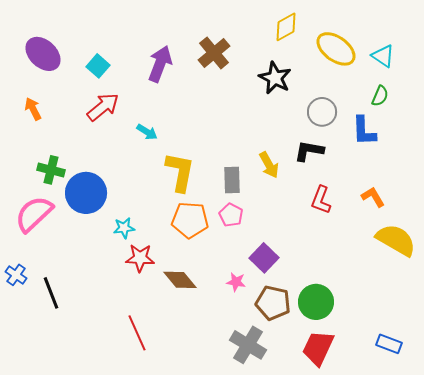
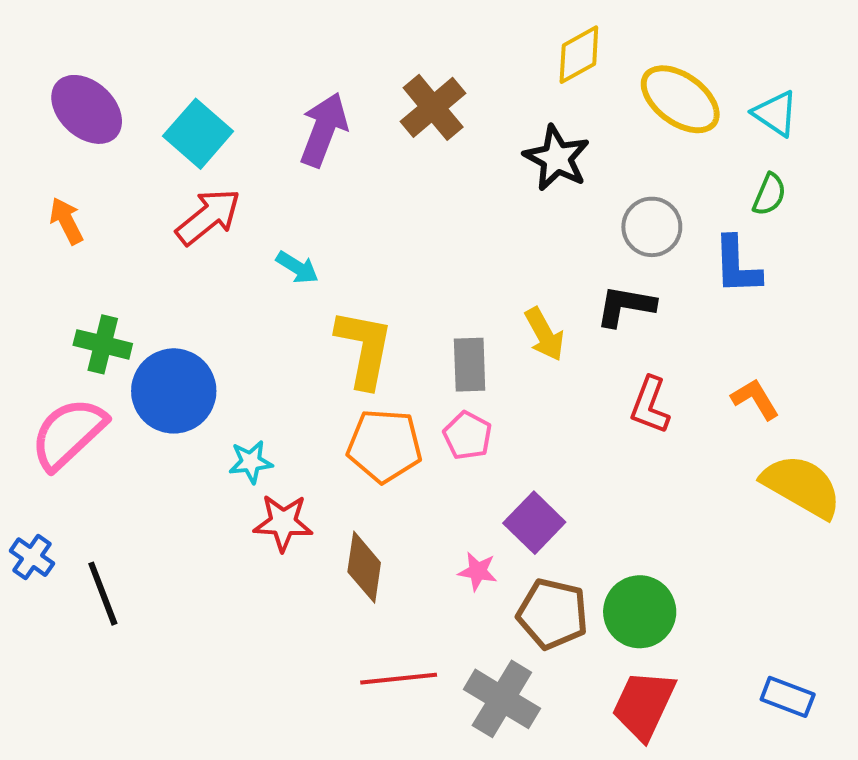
cyan square: (98, 66) -> (198, 134), size x1.4
brown diamond: (180, 280) -> (364, 567), turned 48
red line: (137, 333) -> (399, 679), moved, turned -72

